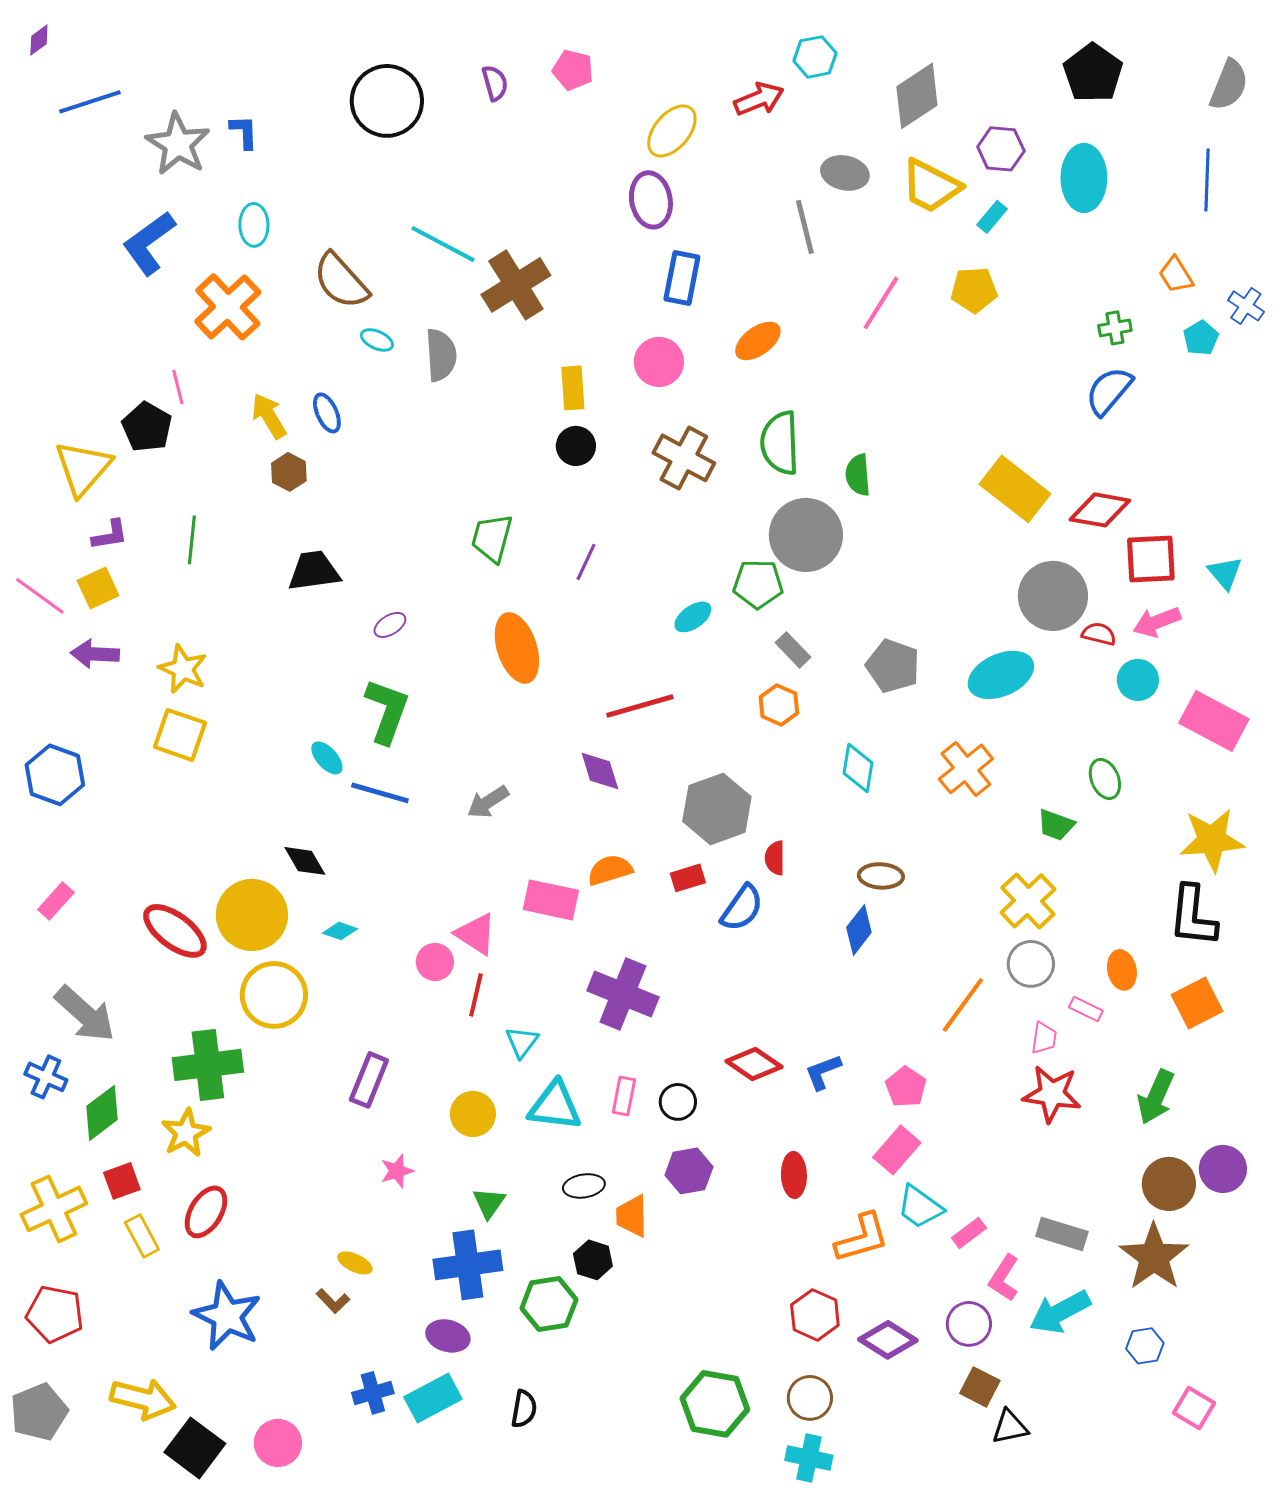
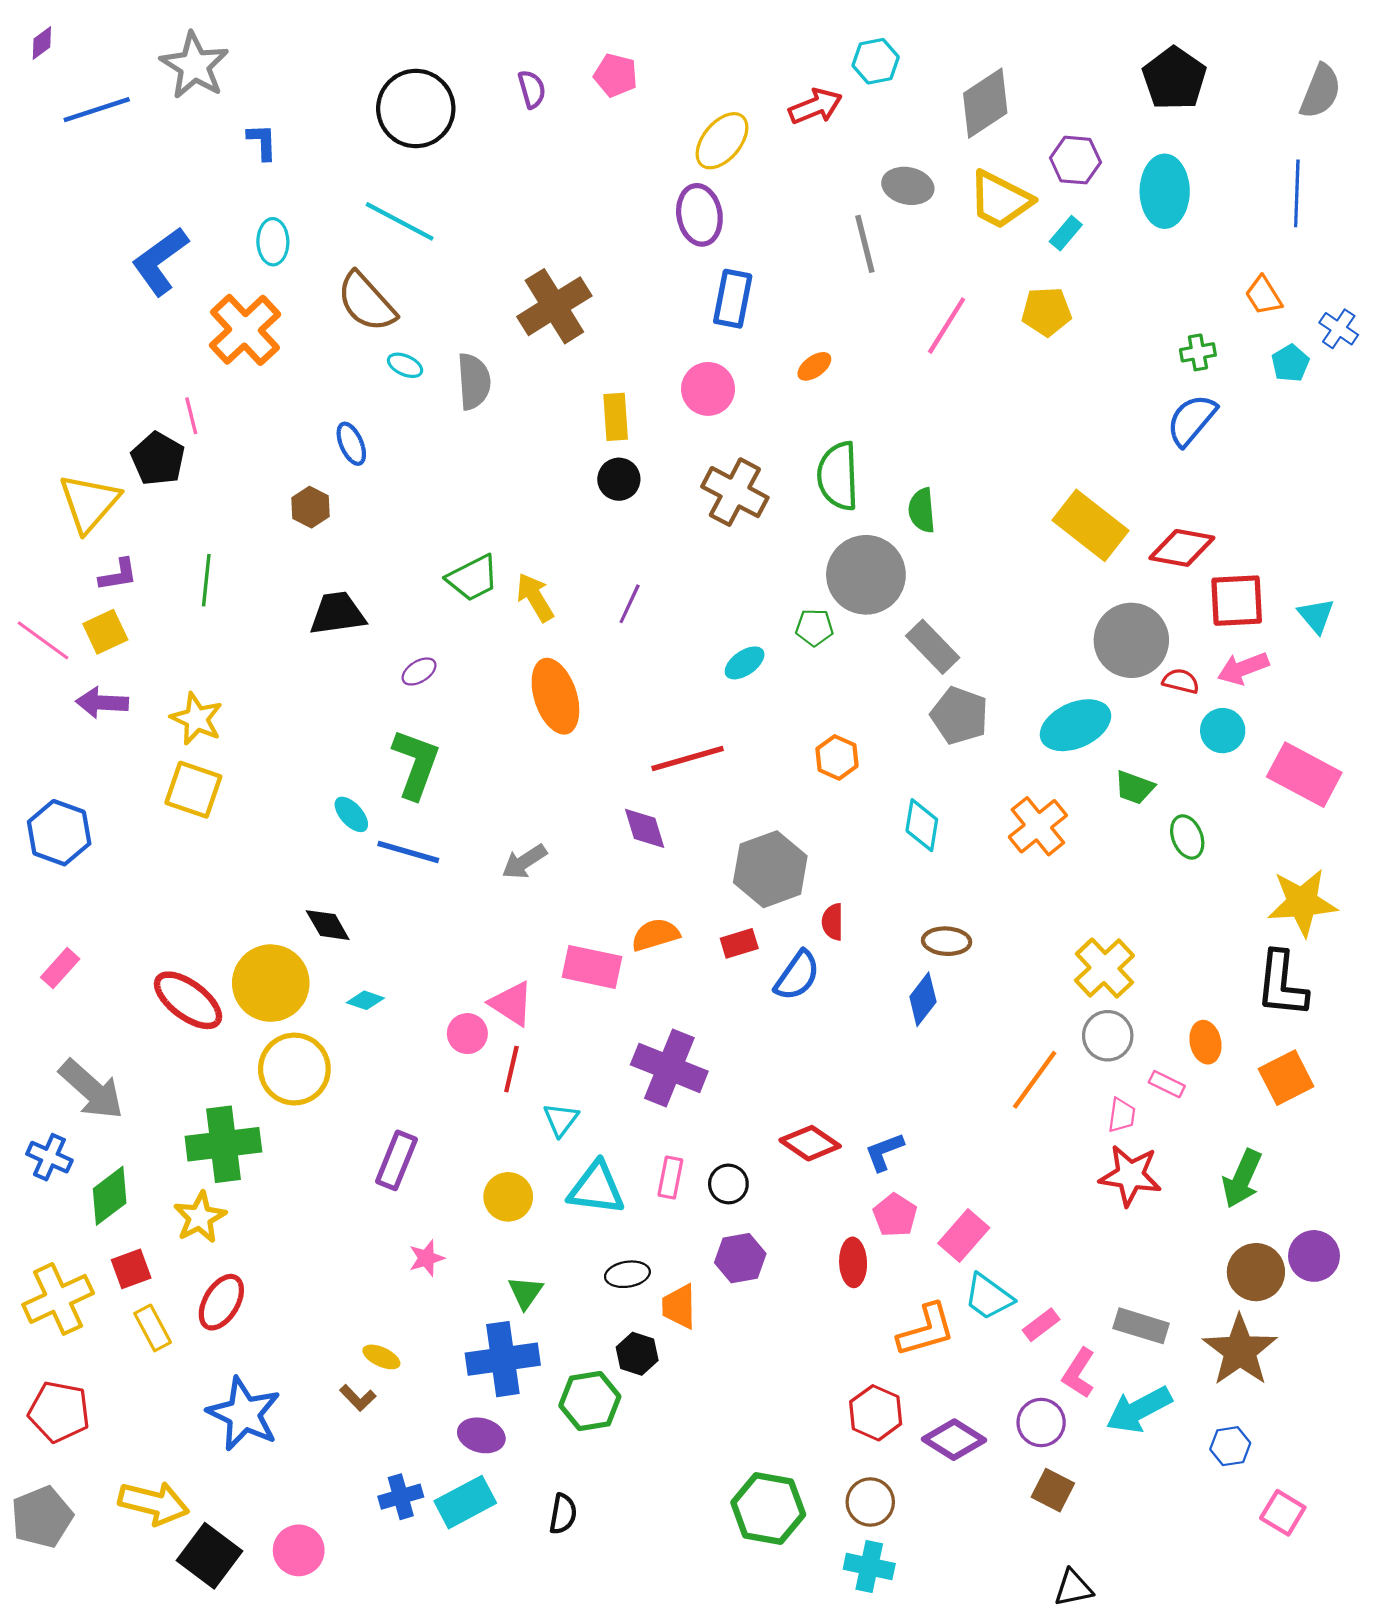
gray star: (178, 144) -> (194, 66), moved
cyan line: (443, 244) -> (400, 221), moved
orange ellipse: (758, 341) -> (814, 366), size x0.7
yellow arrow: (269, 416) -> (535, 597), moved
green trapezoid: (492, 538) -> (473, 578), moved, turned -132
green pentagon: (758, 584) -> (814, 627), size x0.7
gray rectangle: (793, 650) -> (933, 647), moved, size x1.4
green trapezoid: (1056, 825) -> (1135, 788), moved
pink pentagon: (906, 1087) -> (895, 1215), moved
black triangle: (1010, 1427) -> (1073, 1588), moved

